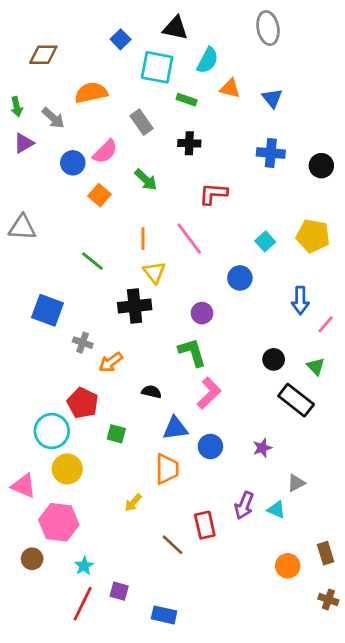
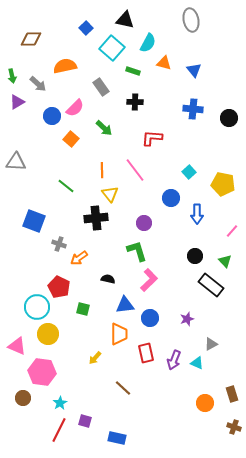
cyan square: (157, 67) -> (112, 48), turned 30
yellow pentagon: (313, 236) -> (223, 184), moved
blue arrow: (300, 300) -> (197, 214), moved
red rectangle: (205, 525) -> (146, 353), moved

